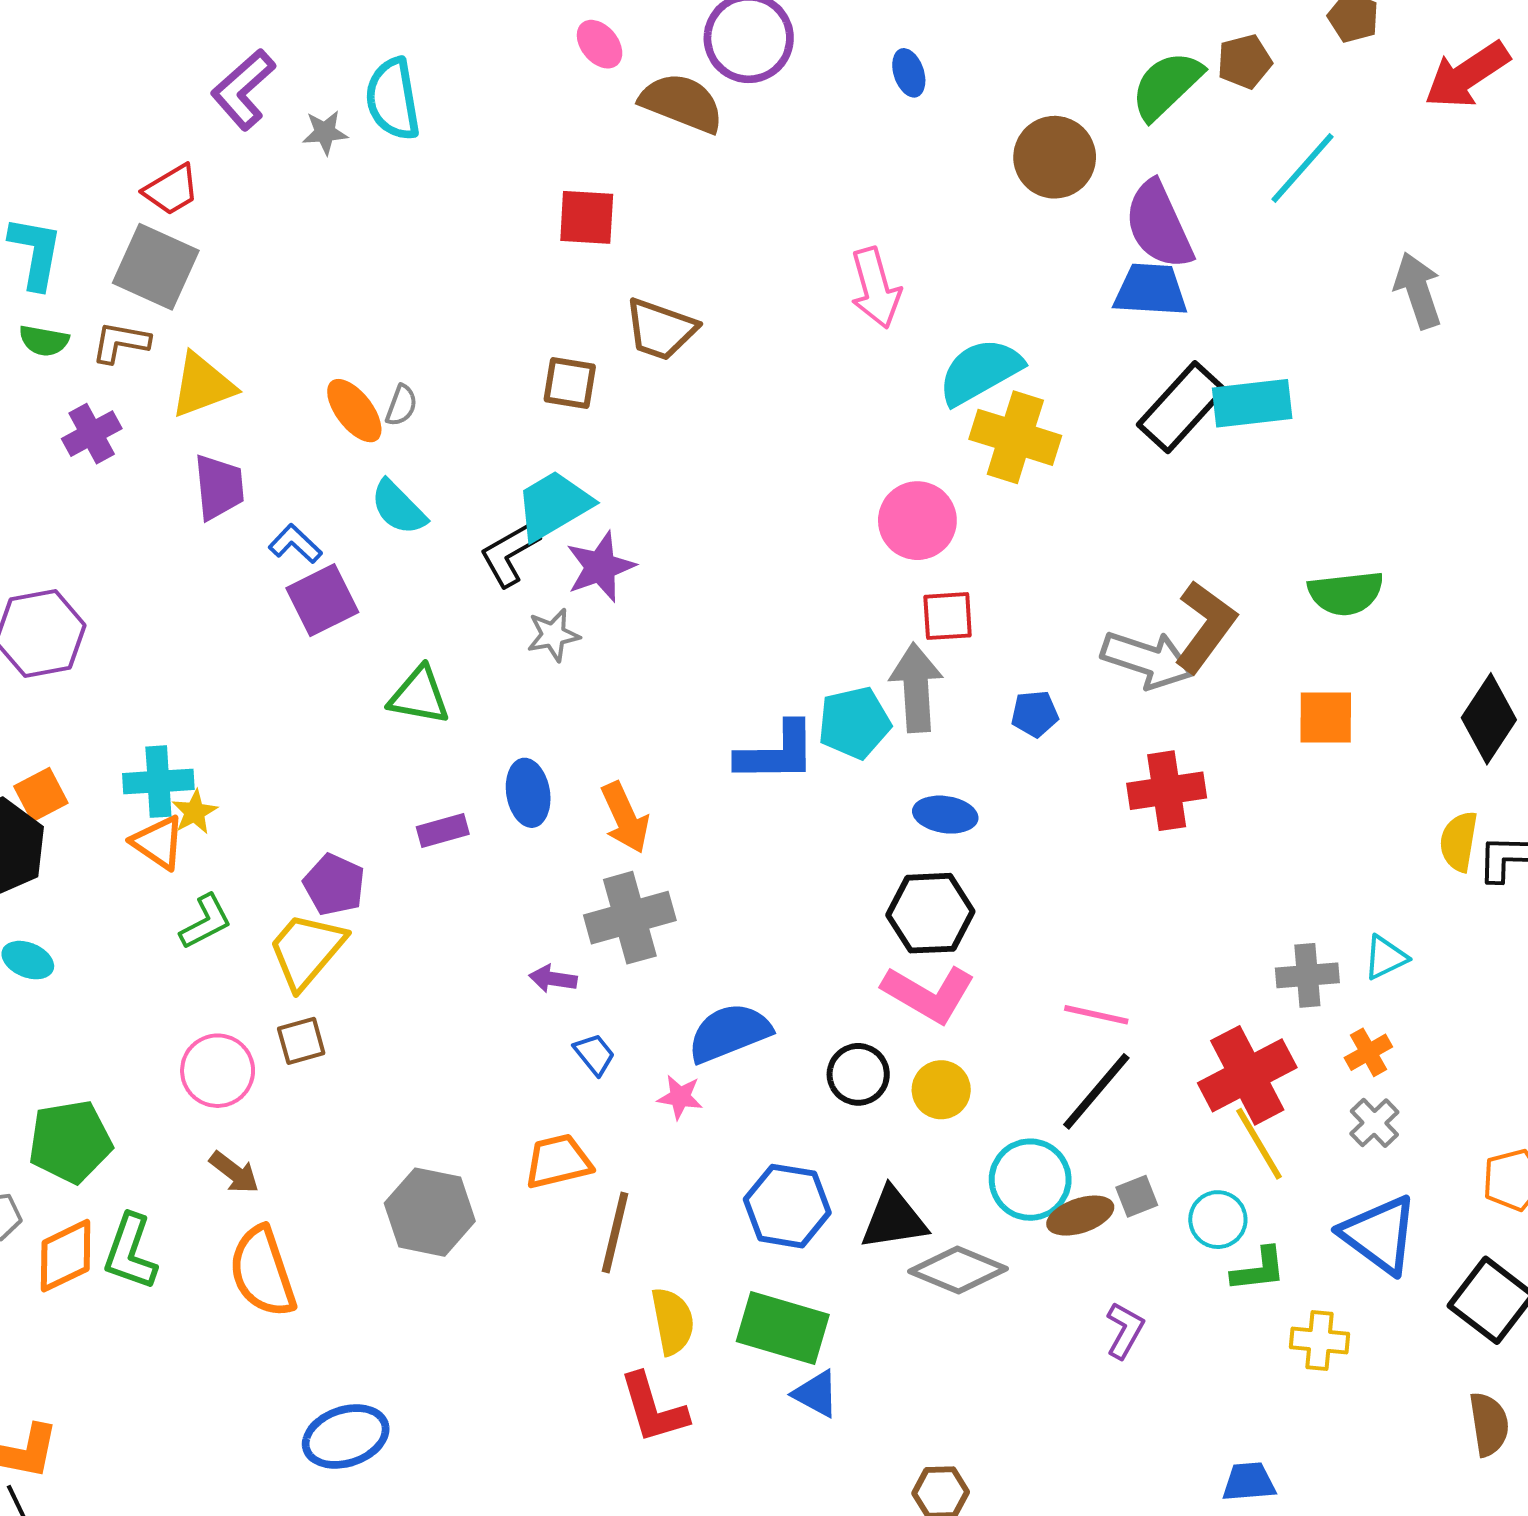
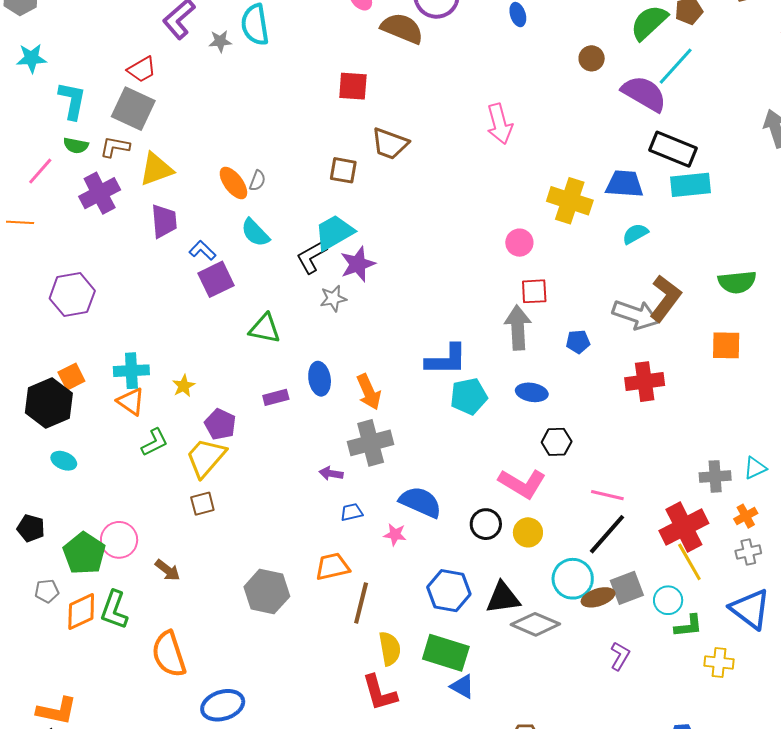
brown circle: (1055, 157) -> (592, 58), size x0.6
cyan line: (1302, 168) -> (676, 66), moved
purple semicircle: (1159, 225) -> (644, 94), turned 144
blue trapezoid: (1151, 290) -> (625, 184), moved
cyan semicircle: (980, 371) -> (635, 234), moved, size x0.6
black rectangle: (1181, 407) -> (673, 149), moved, turned 69
purple cross: (92, 434) -> (100, 193), size x1.4
pink circle: (917, 521) -> (519, 243), size x0.7
cyan pentagon: (854, 723) -> (469, 396), moved
yellow star: (195, 812) -> (184, 386), moved
black hexagon: (930, 913) -> (557, 442), moved, size x0.7
blue semicircle: (729, 1033) -> (420, 502), turned 45
blue trapezoid: (594, 1054) -> (352, 512), turned -65
pink circle: (218, 1071) -> (119, 540), moved
gray cross: (1374, 1123) -> (748, 552), turned 30
green pentagon: (70, 1142) -> (84, 553), turned -30
gray square: (1137, 1196) -> (627, 588), size x1.6
orange semicircle: (262, 1272) -> (169, 654), moved

